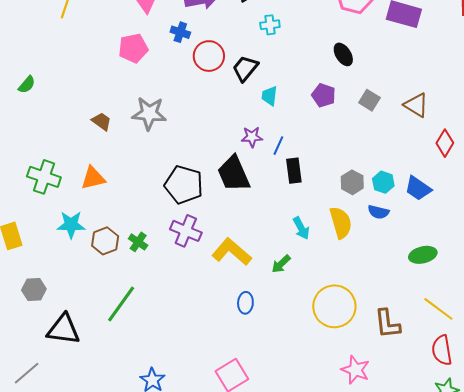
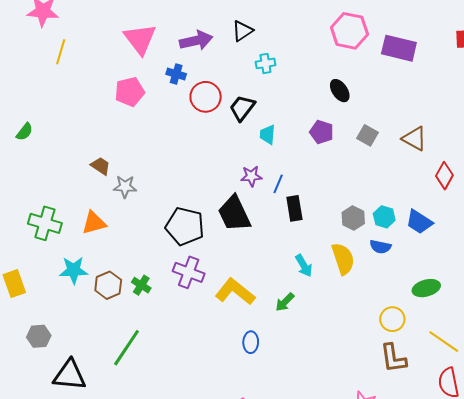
gray star: (149, 113) -> (125, 187), moved, size x0.7
yellow circle: (334, 306) -> (392, 319), moved, size x0.6

